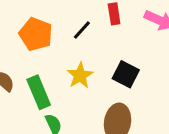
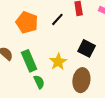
yellow star: (80, 75) -> (58, 62), moved

